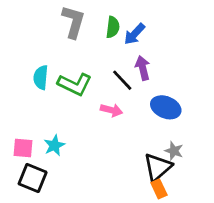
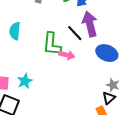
purple arrow: (143, 68) -> (90, 24), size x1.4
green L-shape: (75, 84) -> (52, 44), moved, turned 70
black triangle: (158, 167) -> (109, 98), moved, size x0.6

